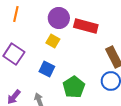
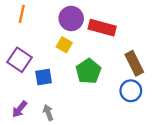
blue square: (47, 69) -> (44, 77), moved, turned -35
green pentagon: (74, 87) -> (88, 71), moved

